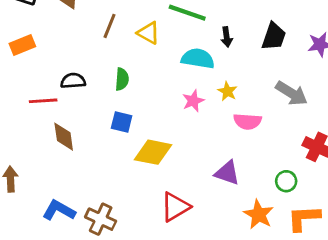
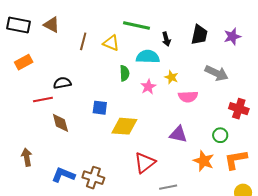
green semicircle: (122, 79) -> (124, 73), moved

